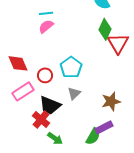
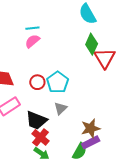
red circle: (45, 75) -> (37, 82), moved
brown star: (111, 101) -> (91, 128), moved
red cross: (41, 119) -> (40, 137), moved

